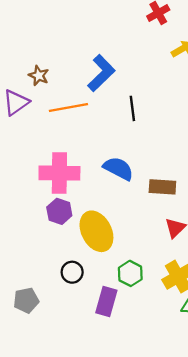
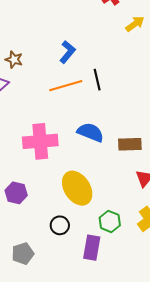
blue L-shape: (101, 73) -> (67, 52), size x0.7
orange line: (68, 108) -> (66, 86), moved
purple hexagon: (59, 211) -> (16, 193), moved

